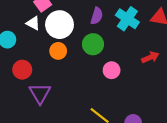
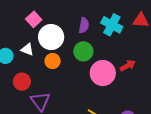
white triangle: (33, 23) -> (27, 49), moved
red arrow: (150, 57) -> (128, 66), moved
pink circle: (112, 70) -> (103, 73), size x1.6

